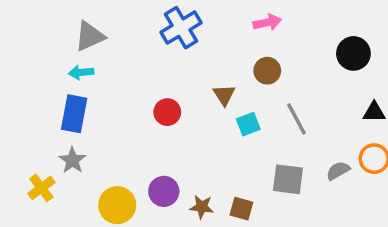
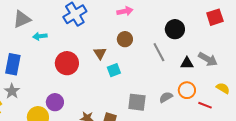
cyan arrow: (81, 72) -> (40, 36), moved
red circle: (167, 112) -> (67, 63), size x1.5
gray line: (297, 119) -> (159, 52), moved
purple circle: (164, 191) -> (55, 102), moved

